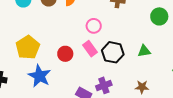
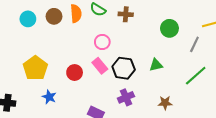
blue star: (40, 76) -> (49, 97), size x0.6
purple cross: (104, 85) -> (126, 97), moved
brown star: (142, 87) -> (165, 103), moved

